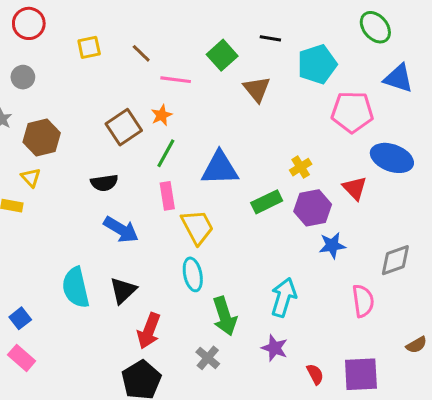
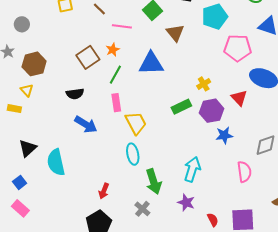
blue triangle: (220, 168) -> (151, 63), moved
black triangle: (123, 290) -> (28, 148), moved
red arrow: (149, 331) -> (104, 191), size x0.7

